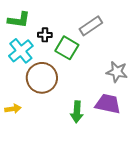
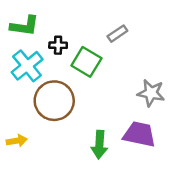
gray rectangle: (91, 26) -> (117, 34), size x0.7

